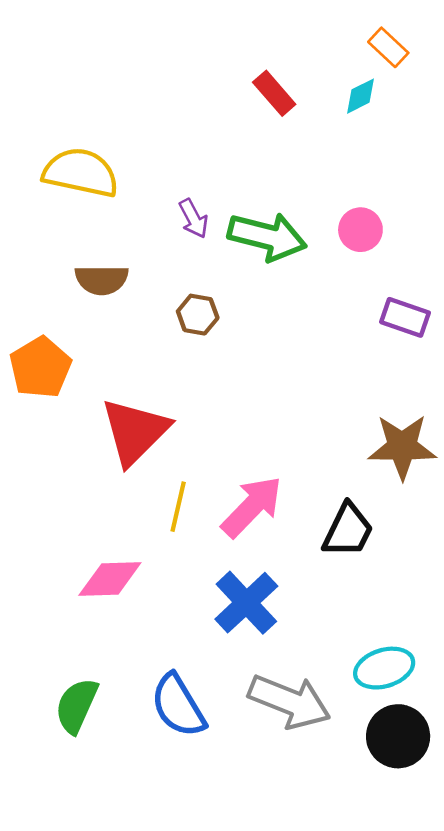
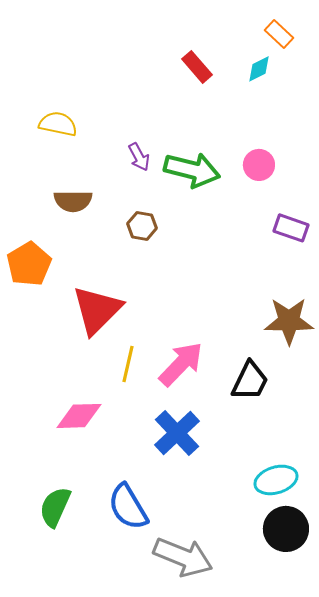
yellow semicircle: (81, 173) -> (58, 124), size x0.7
gray arrow: (289, 701) -> (183, 557), moved

